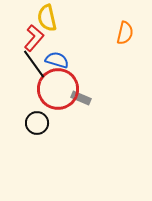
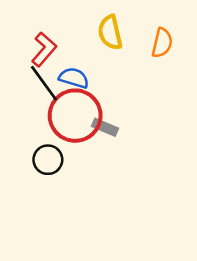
yellow semicircle: (47, 18) -> (110, 32), moved

